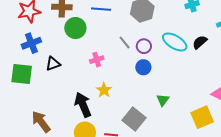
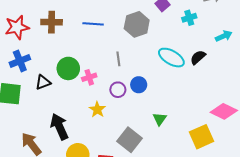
green circle: (75, 28) -> (68, 68), moved
gray line: (125, 43) -> (118, 59), turned 32
purple circle: (144, 46) -> (118, 90), moved
black arrow: (83, 105) -> (59, 127), moved

